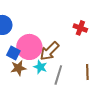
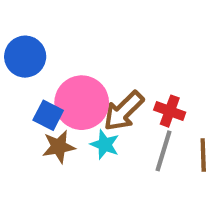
red cross: (80, 28) -> (170, 111), moved
gray line: (58, 75) -> (163, 151), moved

